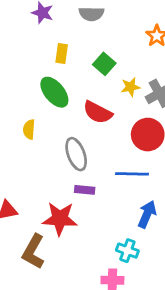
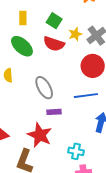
red semicircle: (98, 112) -> (54, 44), moved
red star: (60, 219) -> (40, 135), turned 30
cyan cross: (127, 251) -> (76, 151), moved

